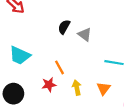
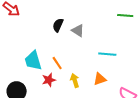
cyan trapezoid: (20, 55) -> (33, 61), moved, turned 55
orange triangle: (104, 88) -> (100, 79), turned 40

